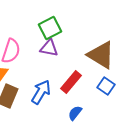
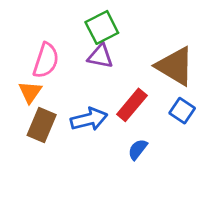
blue arrow: (41, 92) -> (89, 119), turned 45

